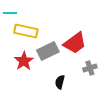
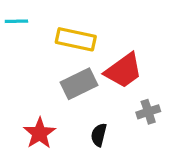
yellow rectangle: (26, 31) -> (76, 39), moved
red star: (24, 61) -> (40, 133), moved

